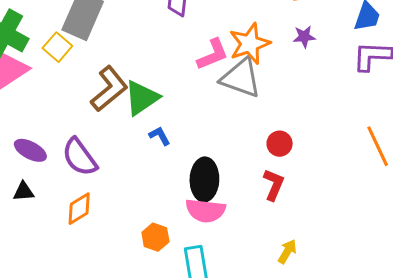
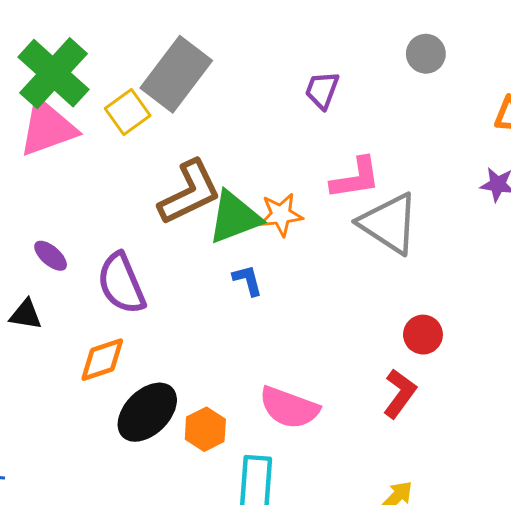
orange star: (250, 44) -> (281, 215), moved, size x0.7
purple ellipse: (30, 150) -> (51, 256), size x0.7
black ellipse: (204, 179) -> (147, 412), moved, turned 30

